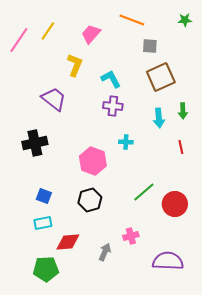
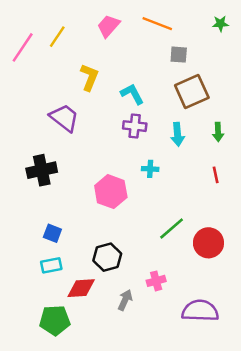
pink trapezoid: (91, 34) -> (108, 26), moved
cyan arrow: (159, 118) -> (178, 134), moved
black hexagon: (90, 200) -> (107, 257), moved

